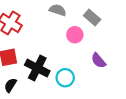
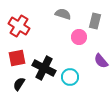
gray rectangle: (92, 18) -> (95, 21), turned 63

